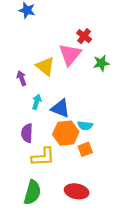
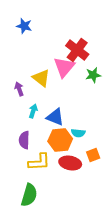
red cross: (84, 36) -> (77, 50), size x1.6
orange square: (85, 149) -> (93, 155), moved
red ellipse: (77, 191) -> (70, 163), moved

